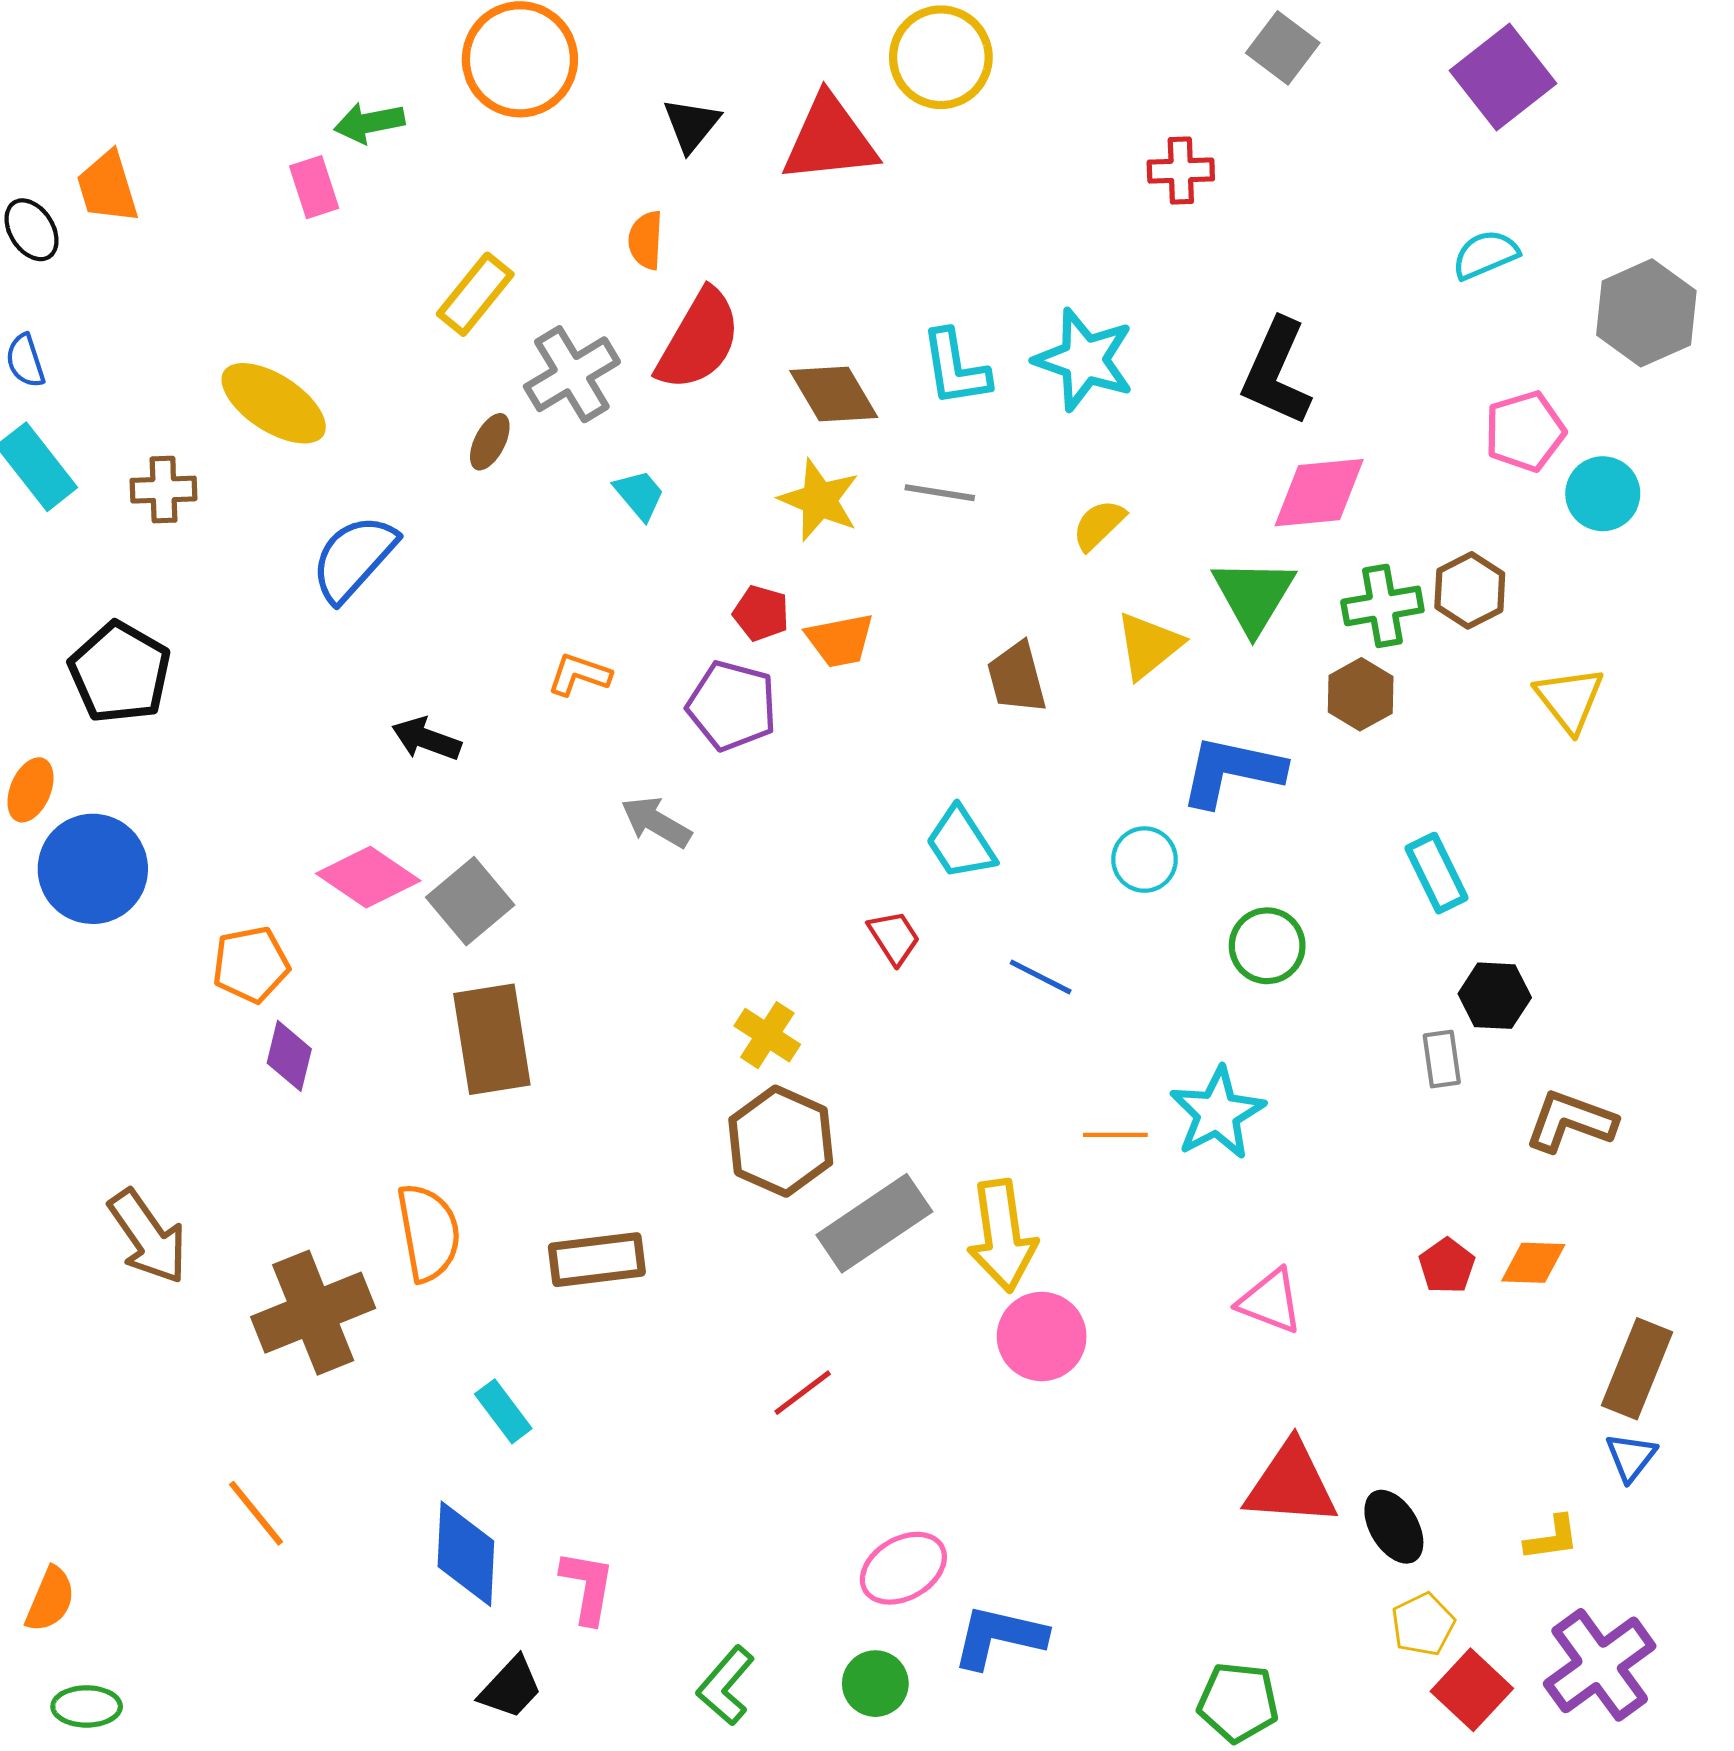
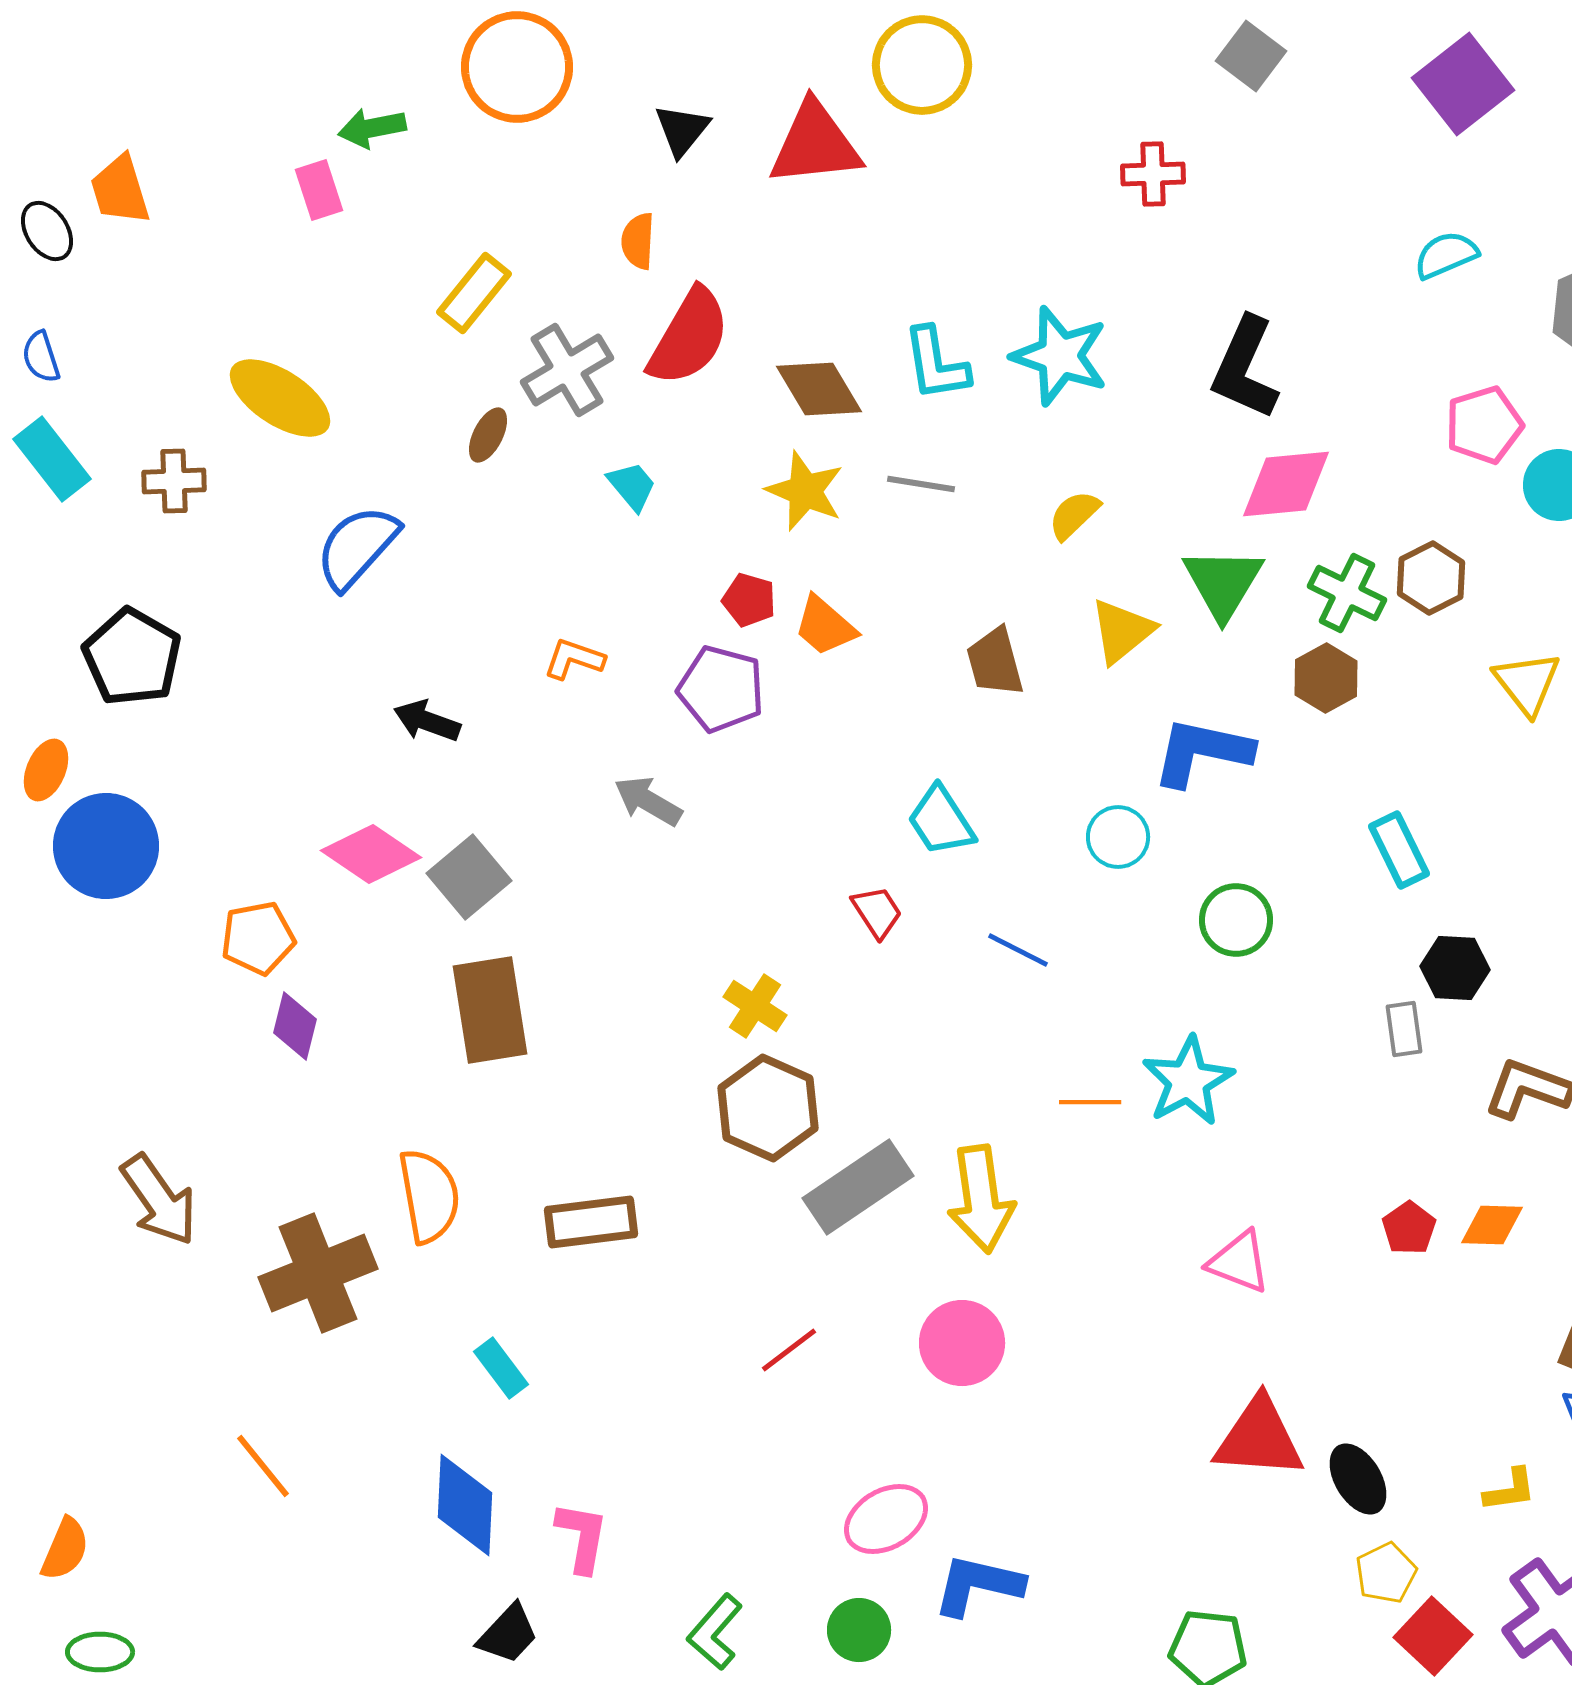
green cross: (1382, 606) -> (1347, 593), turned 36
orange trapezoid: (840, 640) -> (825, 626), turned 52
pink circle: (1042, 1336) -> (962, 1343), moved

